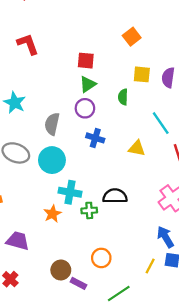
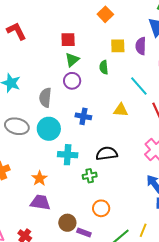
blue cross: (95, 138) -> (83, 116), moved
green cross: (89, 210) -> (90, 176), moved
orange star: (52, 214) -> (39, 178), moved
purple trapezoid: (18, 241) -> (40, 202), moved
yellow line: (150, 266) -> (143, 230), moved

